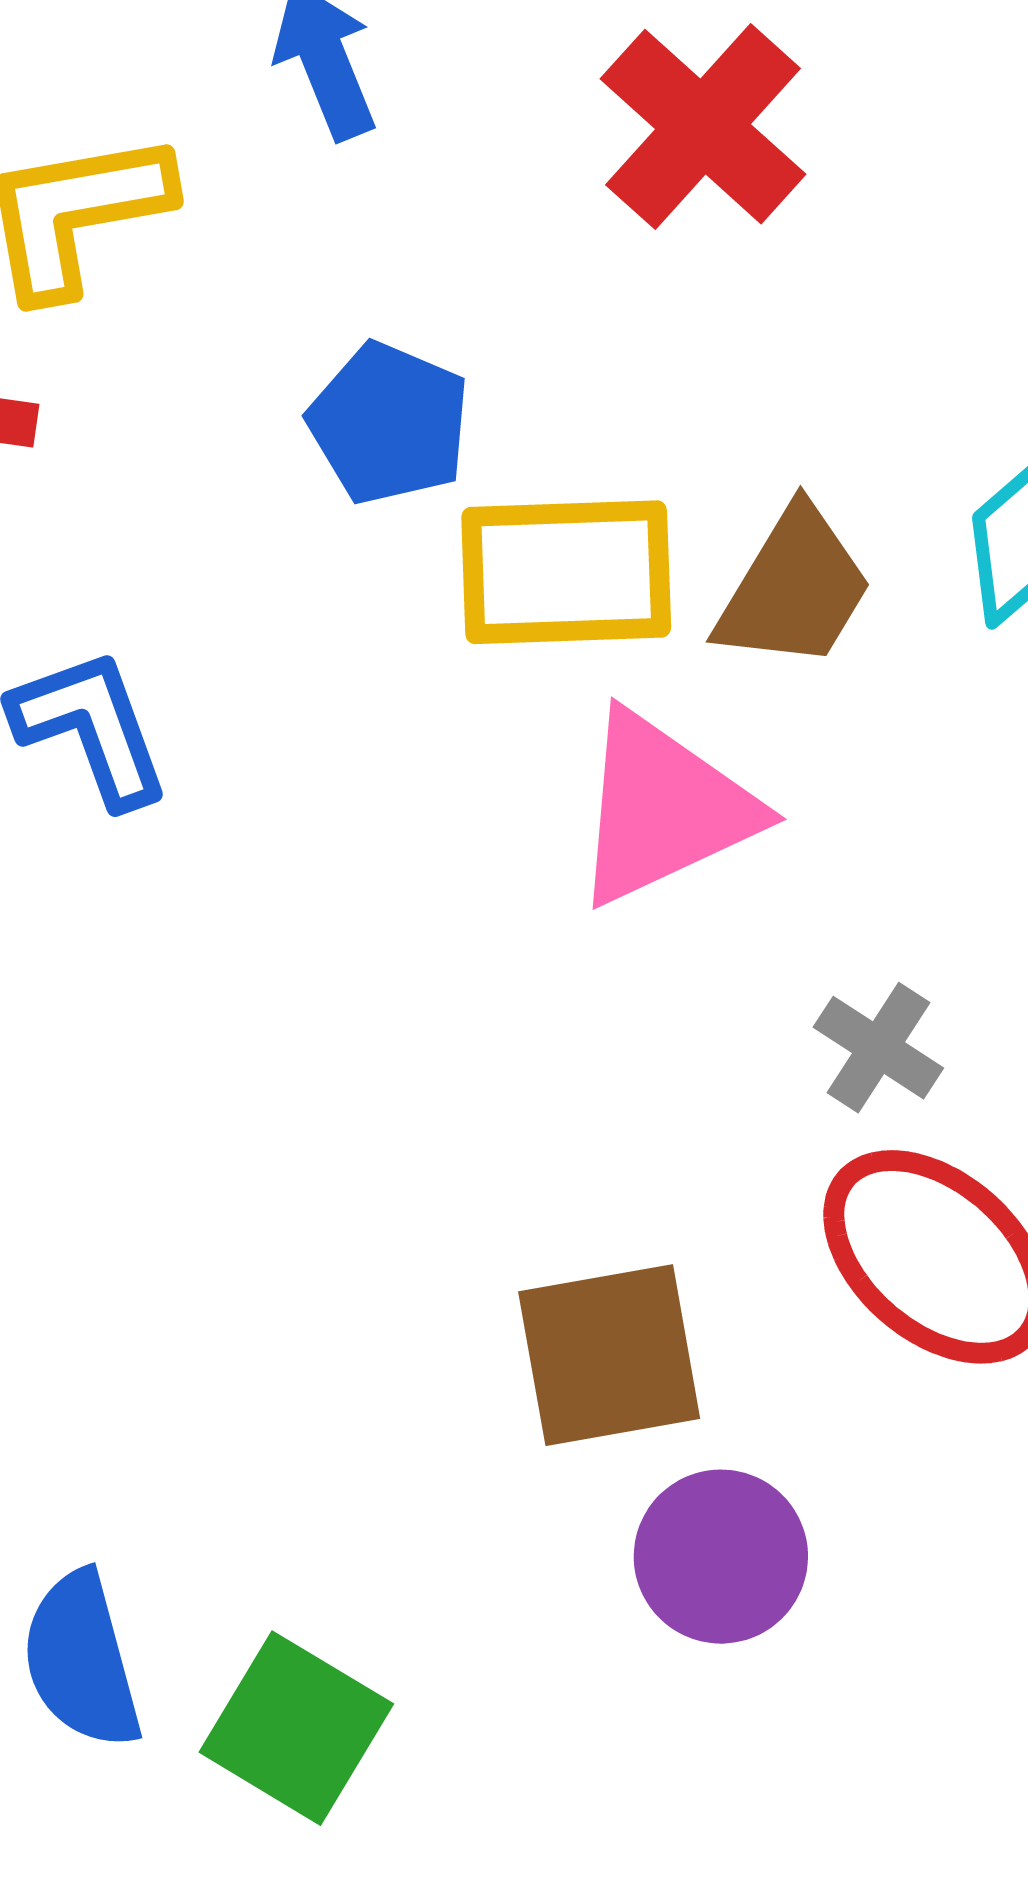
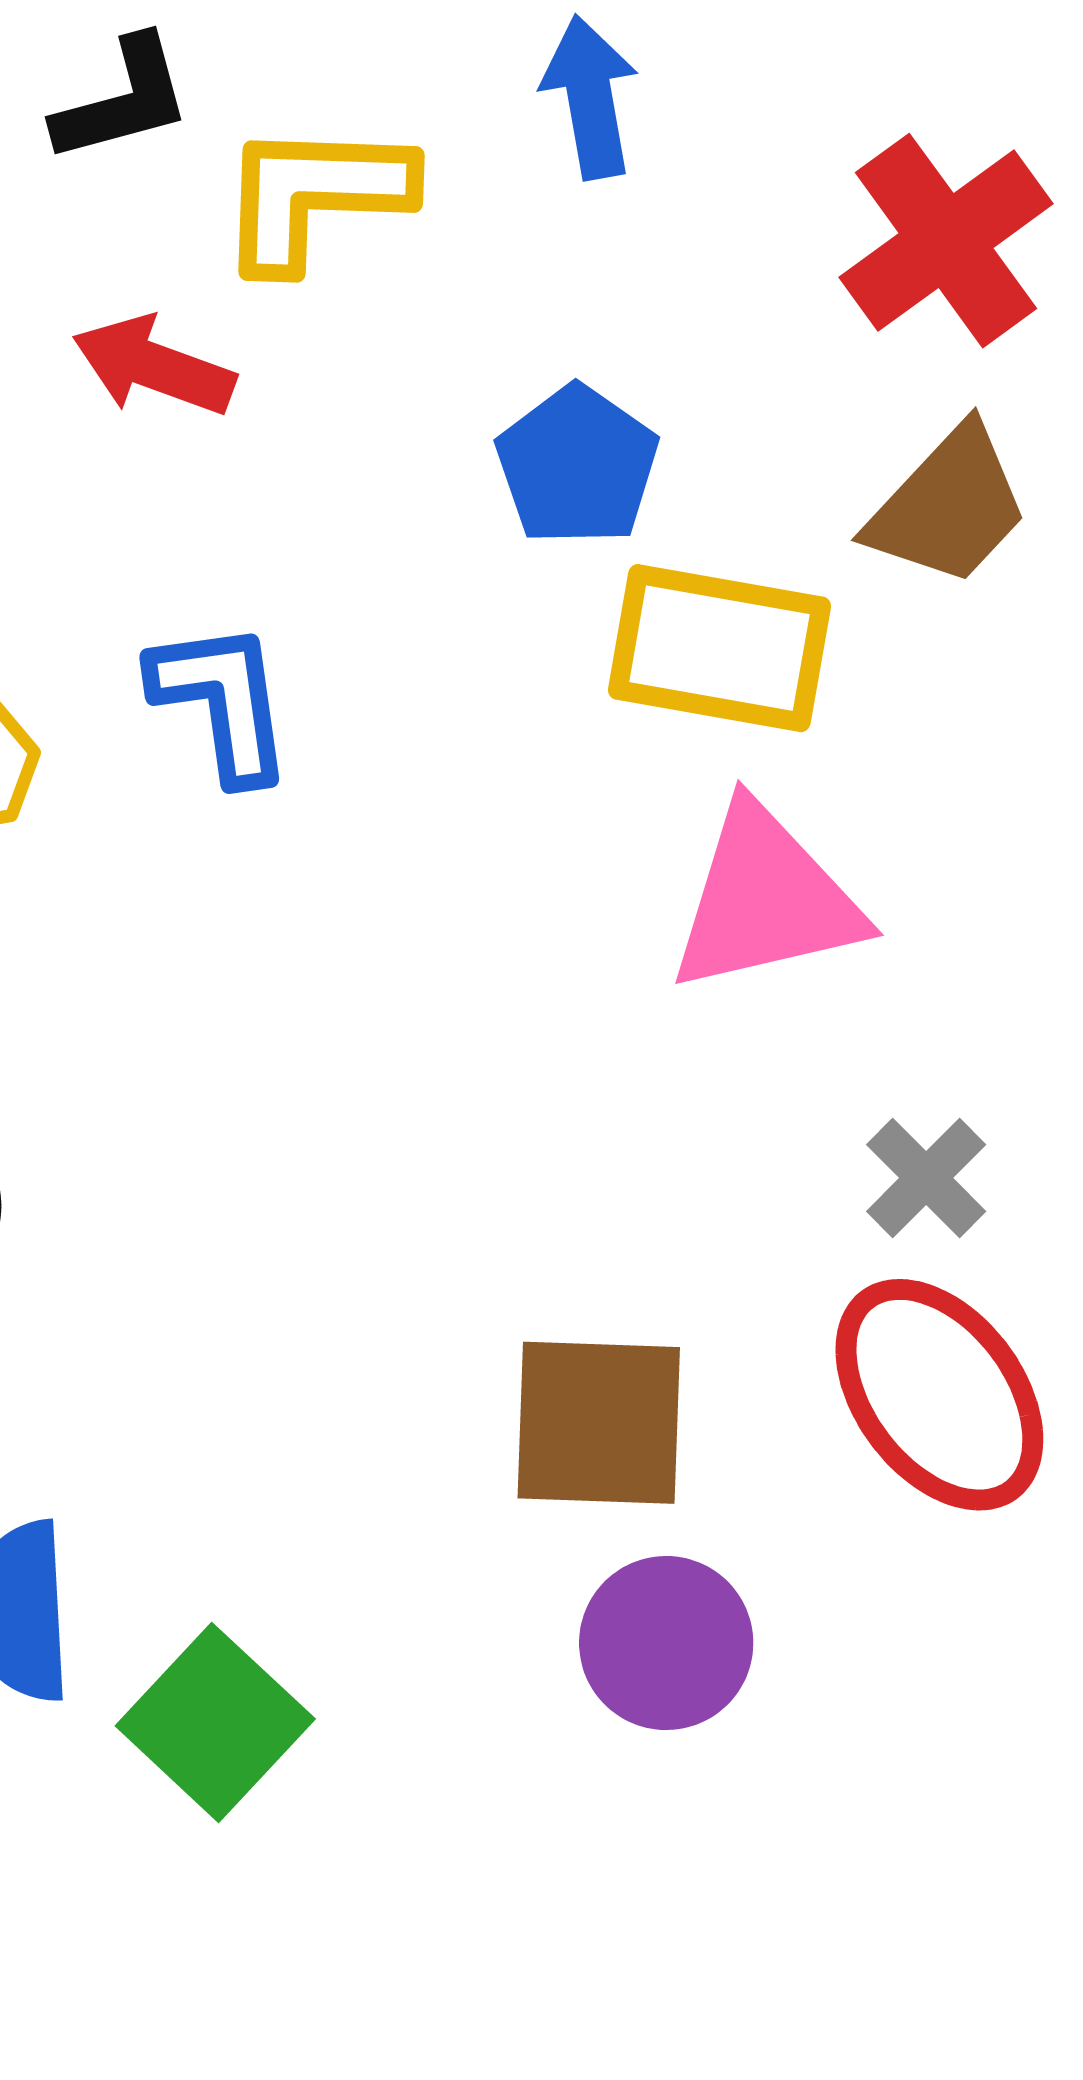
brown trapezoid: (794, 588) -> (948, 506), moved

